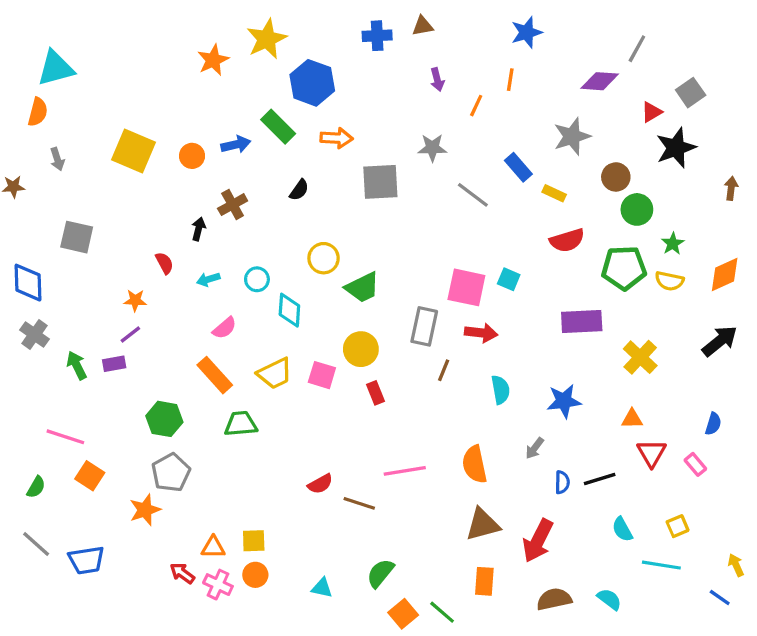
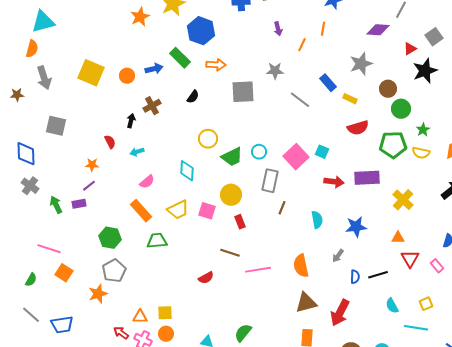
gray arrow: (57, 159) -> (44, 78), size x1.6
cyan circle: (257, 279) -> (259, 152), moved
pink square: (466, 287) -> (296, 157), turned 35
red arrow: (481, 333) -> (334, 182), moved
brown line: (359, 503) -> (230, 253), moved

